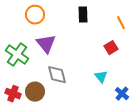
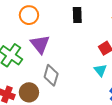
gray diamond: (57, 75) -> (51, 75), turned 30
cyan triangle: (101, 77) -> (100, 70), moved

